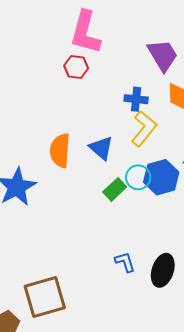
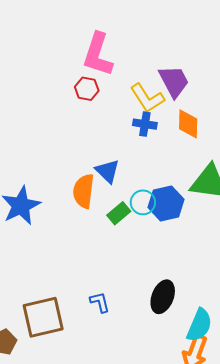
yellow L-shape: (144, 129) -> (147, 98), moved, turned 105
orange semicircle: (60, 150) -> (84, 191), moved
blue L-shape: (125, 262) -> (100, 302), moved

